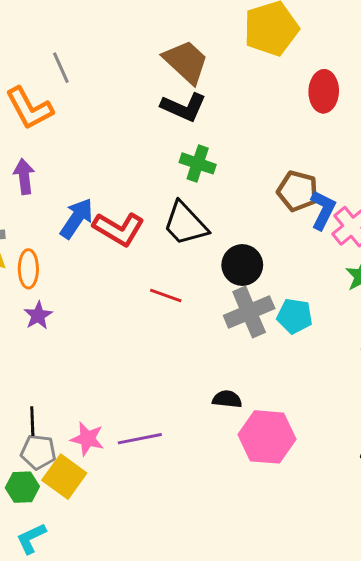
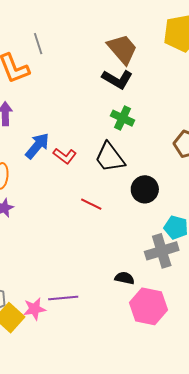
red L-shape: (119, 229) -> (65, 156), size x0.7
gray cross: (249, 312) -> (162, 251), moved
pink star: (87, 439) -> (34, 309), moved, turned -30

